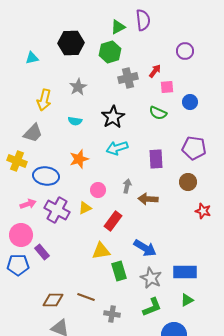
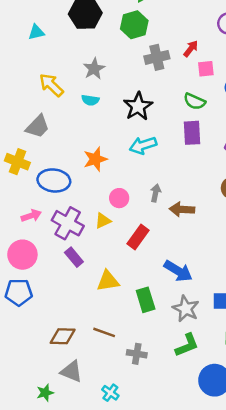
yellow arrow: (44, 100) -> (51, 85), turned 120
cyan semicircle: (75, 121) -> (90, 100), moved
purple rectangle: (156, 159) -> (192, 133), moved
yellow triangle: (101, 251) -> (108, 281), moved
purple rectangle: (42, 252) -> (74, 257), moved

